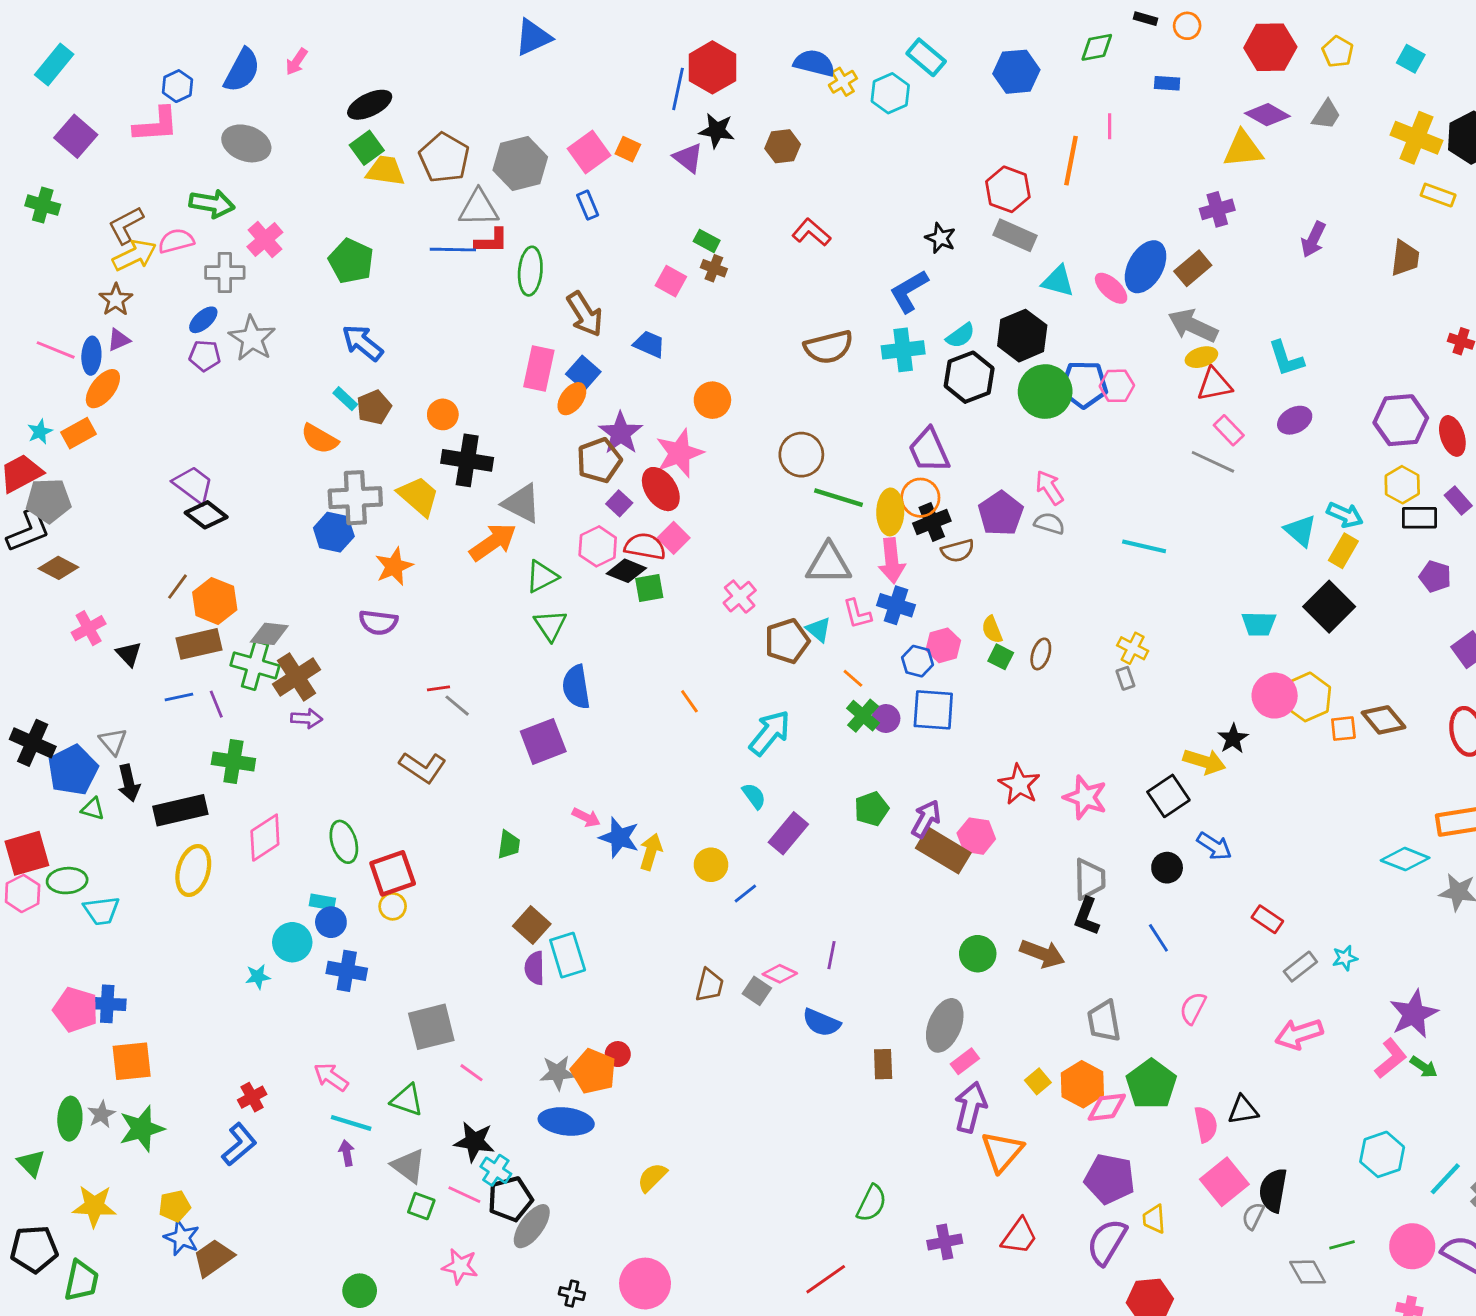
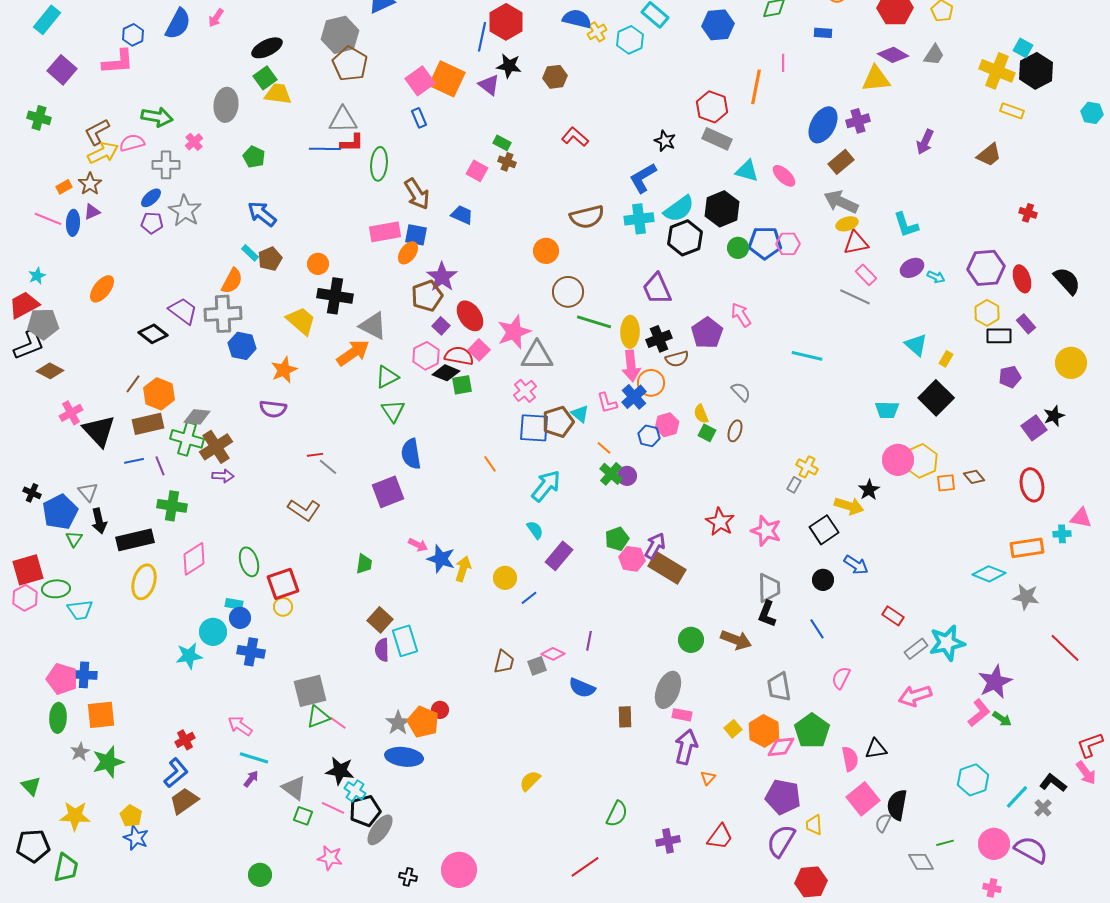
cyan square: (1411, 59) -> (1023, 48), moved
gray ellipse: (246, 143) -> (226, 105), moved, turned 76
orange square: (628, 149) -> (447, 79), size x2.0
brown pentagon: (444, 158) -> (350, 64), moved
gray hexagon: (520, 163) -> (340, 35), moved
pink cross: (265, 240) -> (194, 142), size x0.7
brown trapezoid: (1405, 258) -> (989, 155), turned 44
green pentagon: (351, 261) -> (254, 157), size x0.7
blue ellipse: (1146, 267) -> (823, 125), moved
cyan semicircle: (961, 336) -> (679, 209), size x1.5
pink rectangle: (539, 369) -> (385, 232), turned 68
blue square: (583, 373) -> (416, 235), turned -30
orange ellipse: (103, 389) -> (102, 289), moved
green circle: (1045, 392) -> (738, 248), size x0.6
orange circle: (712, 400) -> (546, 251), moved
orange rectangle: (79, 433) -> (64, 187), moved, size x0.7
orange semicircle: (319, 439) -> (232, 281), turned -92
pink star: (679, 453) -> (514, 332), moved
purple trapezoid: (193, 485) -> (183, 311), moved
gray cross: (355, 498) -> (223, 314), moved
orange circle: (920, 498) -> (651, 383), moved
cyan arrow: (1345, 515) -> (936, 277), moved, size x0.7
gray semicircle: (1049, 523) -> (741, 392), moved, turned 30
yellow rectangle: (1343, 551) -> (946, 359), size x0.7
gray triangle: (829, 564) -> (537, 356), moved
purple pentagon: (1435, 577) -> (1010, 377), turned -30
blue cross: (896, 605) -> (634, 397), turned 30
yellow cross: (1133, 648) -> (807, 467), moved
black triangle: (129, 654) -> (99, 431), size x1.8
gray rectangle: (1125, 678) -> (794, 485), moved, turned 49
blue square: (933, 710) -> (534, 428), moved
brown diamond: (1384, 720) -> (974, 477), size x0.7
black cross: (33, 743) -> (32, 493), size x0.6
green triangle: (93, 809) -> (74, 539), turned 48
pink hexagon: (976, 836) -> (632, 559), moved
cyan star: (1345, 958) -> (947, 643), size x2.0
cyan star: (258, 977) -> (189, 656), size x1.5
gray square: (757, 991) -> (537, 666), turned 36
pink rectangle: (965, 1061) -> (682, 715), turned 48
gray star: (558, 1073) -> (398, 723), turned -30
green triangle: (407, 1100) -> (318, 717), moved, turned -40
green ellipse: (70, 1119) -> (58, 718), moved
orange triangle: (1002, 1152) -> (708, 778), size x0.5
purple arrow: (347, 1153) -> (251, 779), turned 48
yellow semicircle: (652, 1177) -> (530, 781), moved
yellow pentagon: (175, 1206) -> (131, 816), turned -30
brown trapezoid: (213, 1258) -> (184, 801), moved

